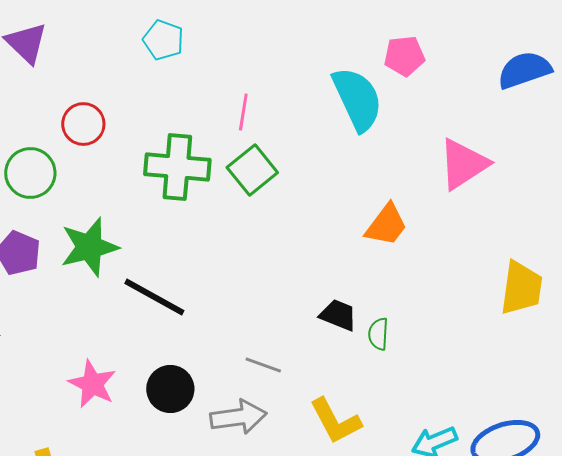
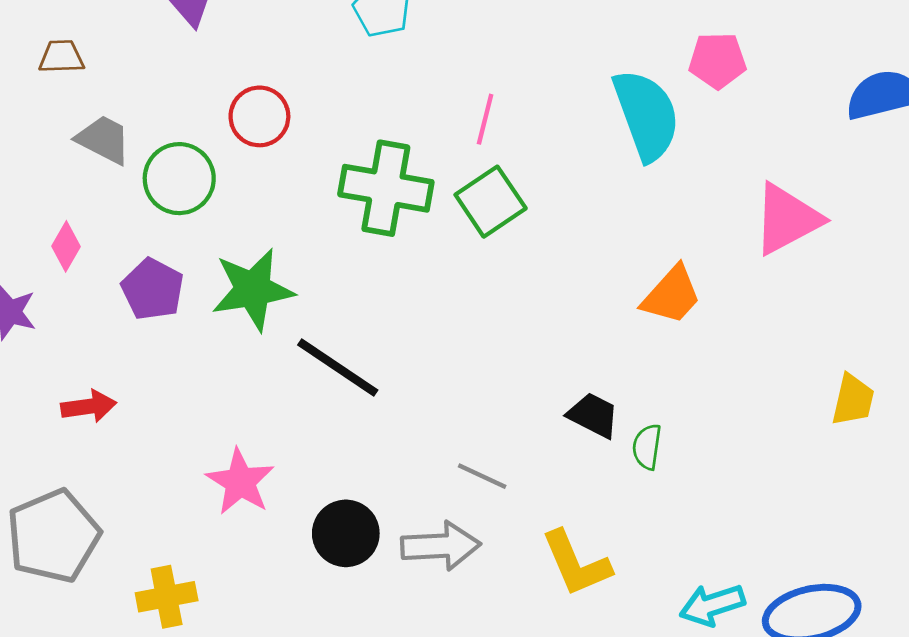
yellow trapezoid: (521, 288) -> (853, 400), size x0.7
black circle: (170, 389) -> (346, 533), moved

